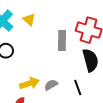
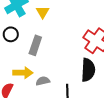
gray rectangle: (62, 41) -> (35, 45), moved

